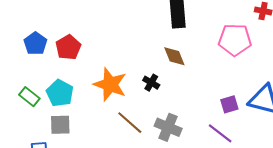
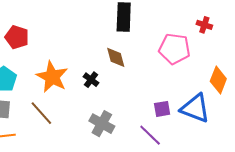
red pentagon: (68, 47) -> (17, 37), turned -30
brown line: (130, 123) -> (41, 113), moved

